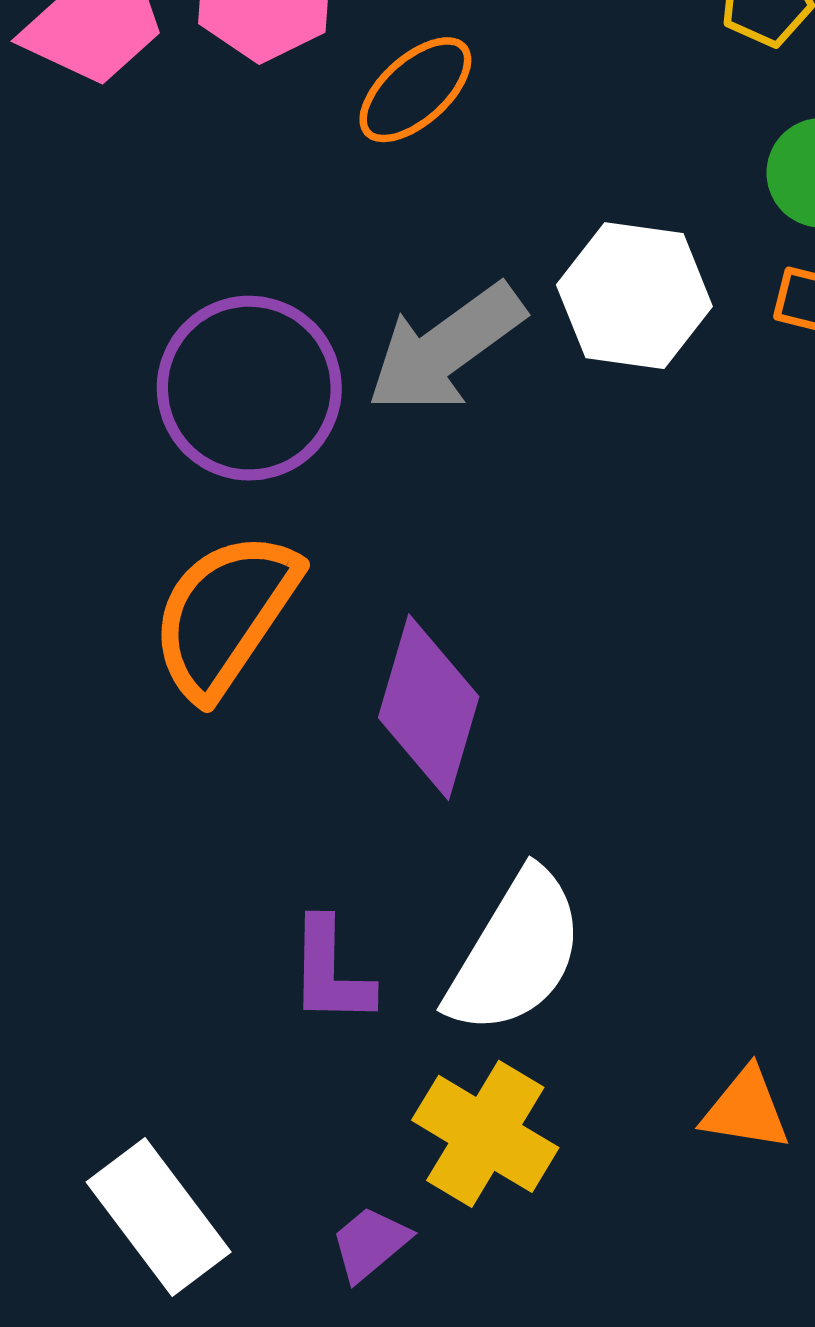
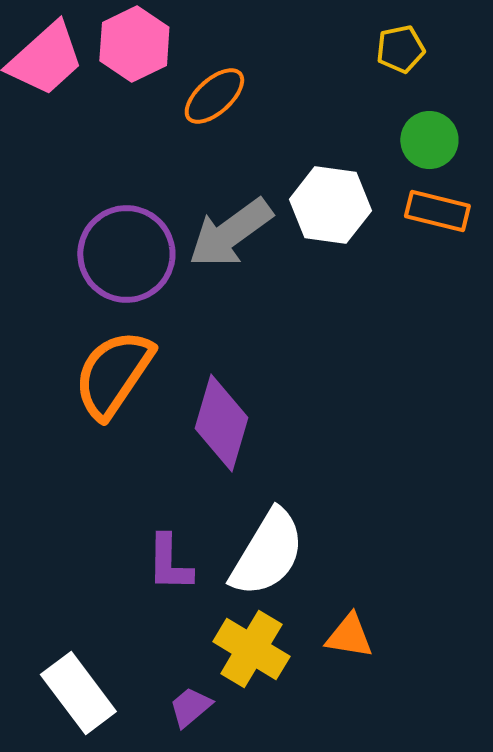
orange triangle: (746, 1109) -> (349, 636), moved

